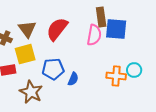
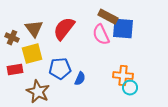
brown rectangle: (101, 17) -> (108, 17), turned -54
pink semicircle: (94, 35) -> (101, 35), turned 145
cyan circle: (134, 70) -> (130, 88), moved

